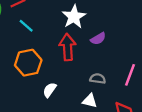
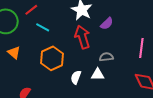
gray semicircle: (98, 79) -> (106, 57), moved
white triangle: (90, 101) -> (98, 74), moved

